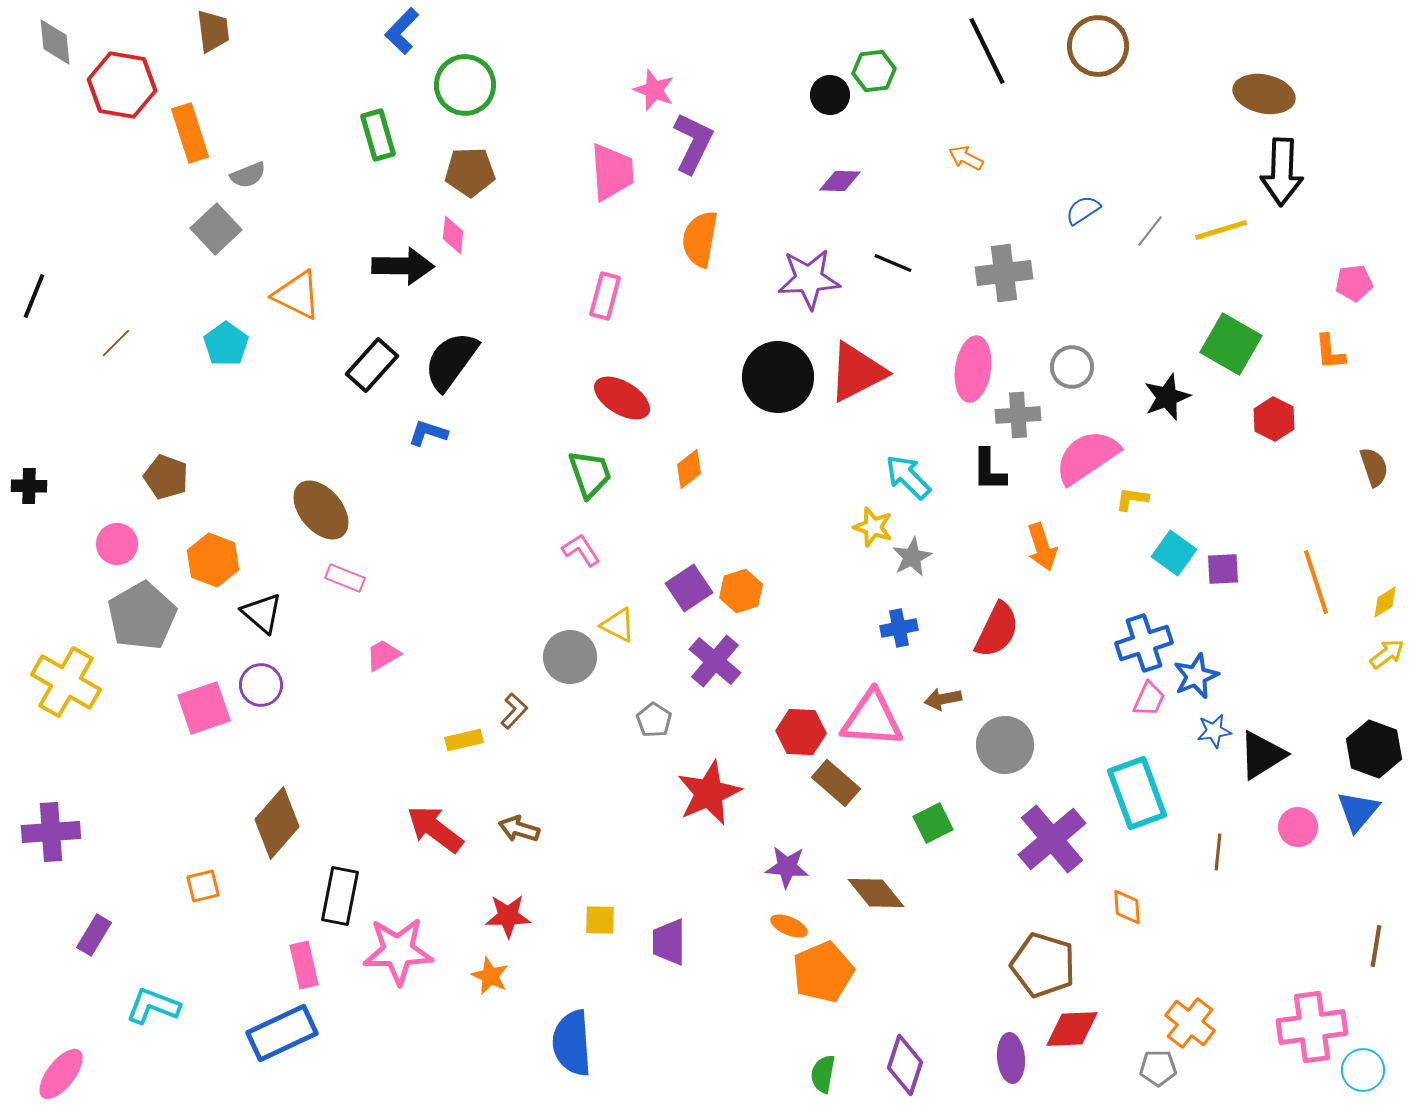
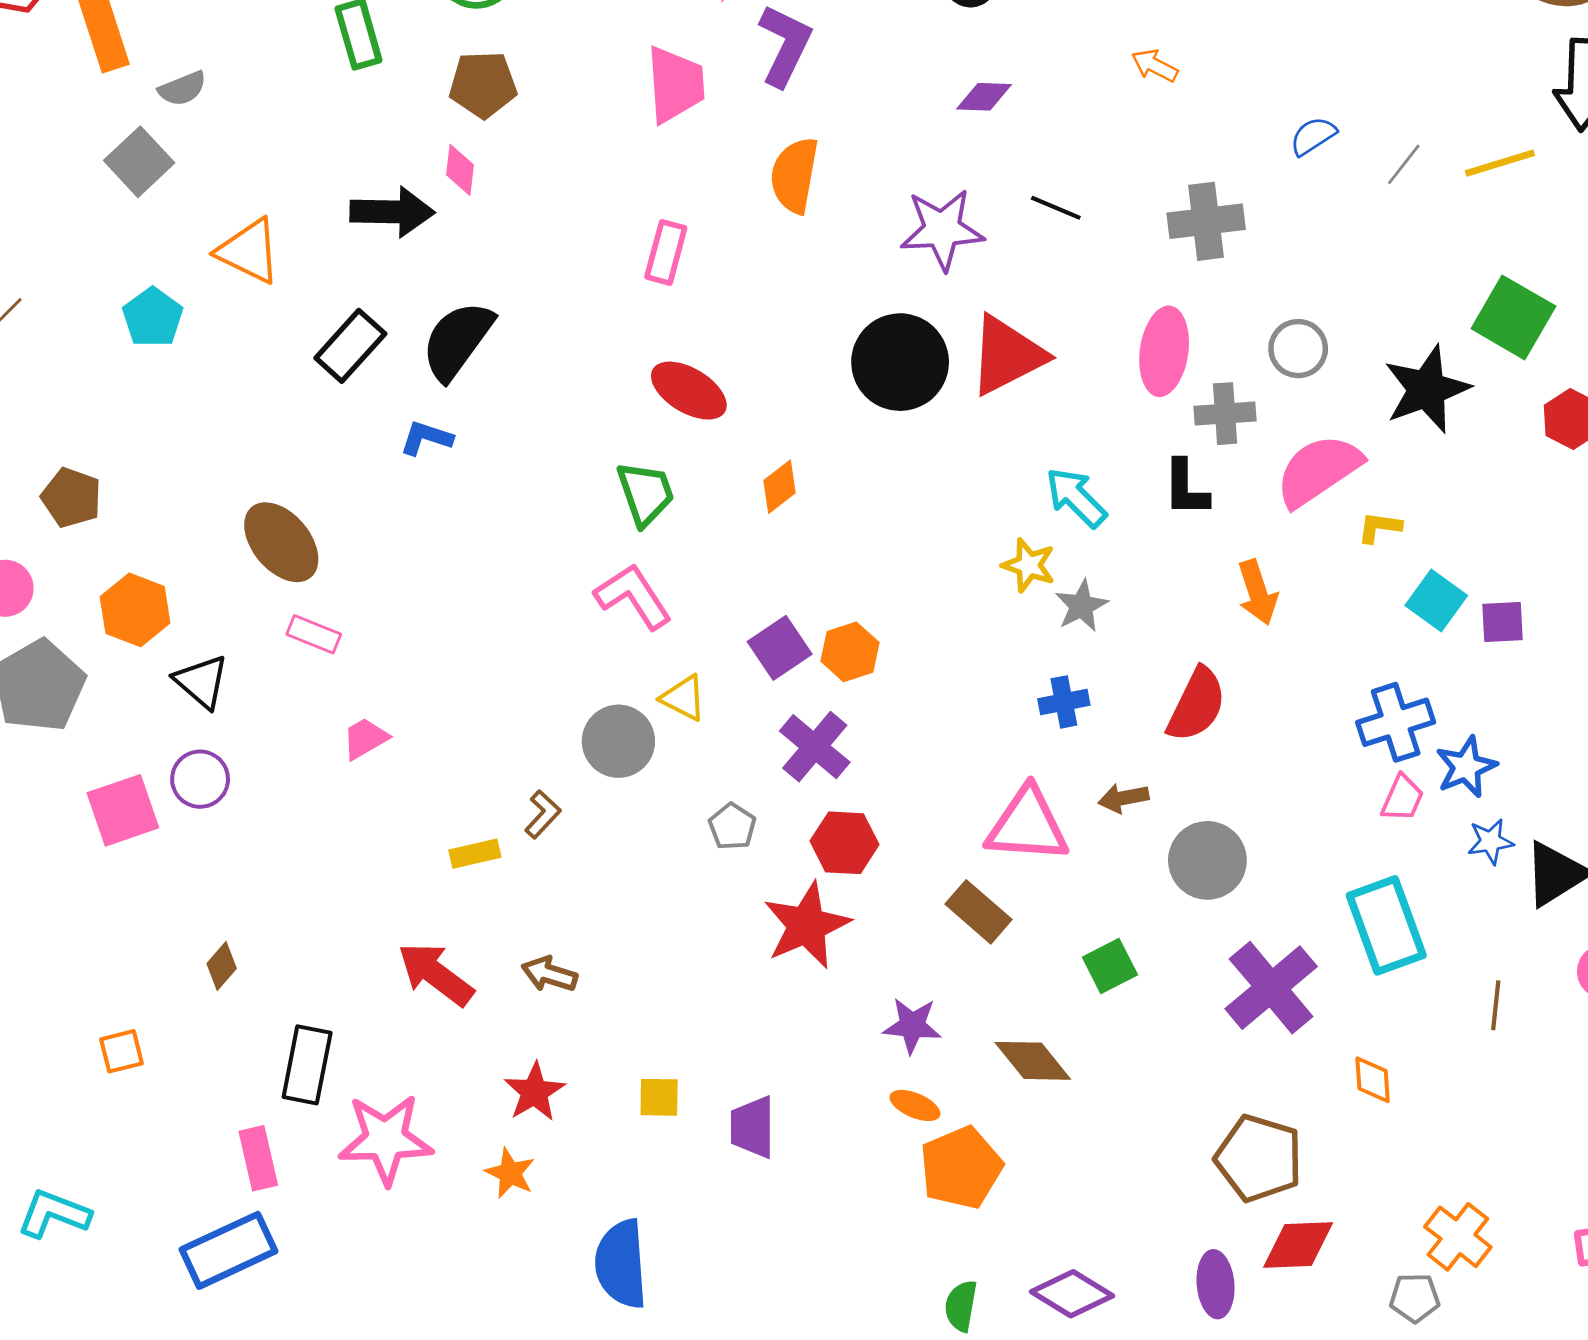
black star: (1167, 397) -> (1427, 389), size x1.4
pink L-shape: (581, 550) -> (633, 596), size x1.5
red hexagon: (801, 732) -> (845, 843), moved
brown diamond: (277, 823) -> (222, 966), size x0.5
red star: (508, 916) -> (534, 1092), turned -30
purple diamond: (905, 1065) -> (1072, 1294), turned -76

